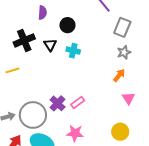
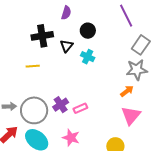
gray star: (124, 52) -> (137, 70), size x1.5
yellow line: (12, 70) -> (33, 66), moved
pink triangle: (129, 98) -> (131, 115), size x1.5

